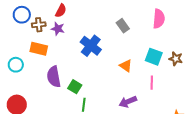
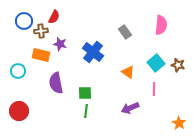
red semicircle: (61, 11) -> (54, 17), moved
purple star: (58, 29) -> (60, 44), moved
cyan square: (154, 57) -> (156, 63), turned 30
green square: (75, 87) -> (85, 93), moved, turned -32

